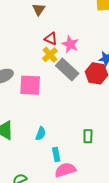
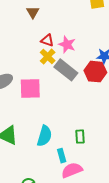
cyan semicircle: (41, 134) -> (44, 136), size x1.5
green rectangle: (88, 136) -> (80, 137), moved

